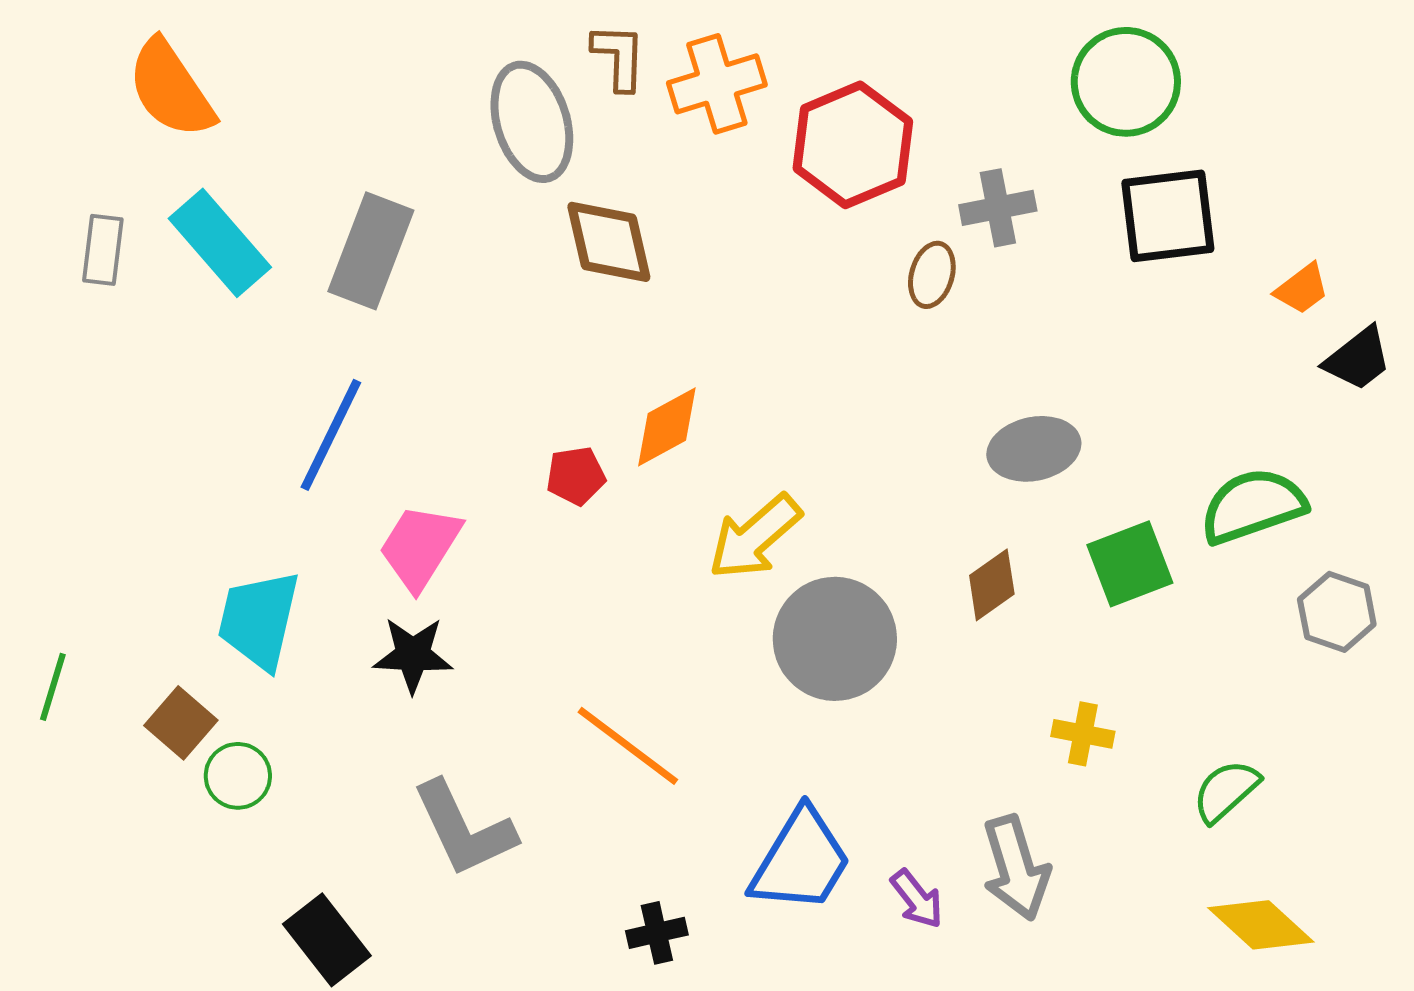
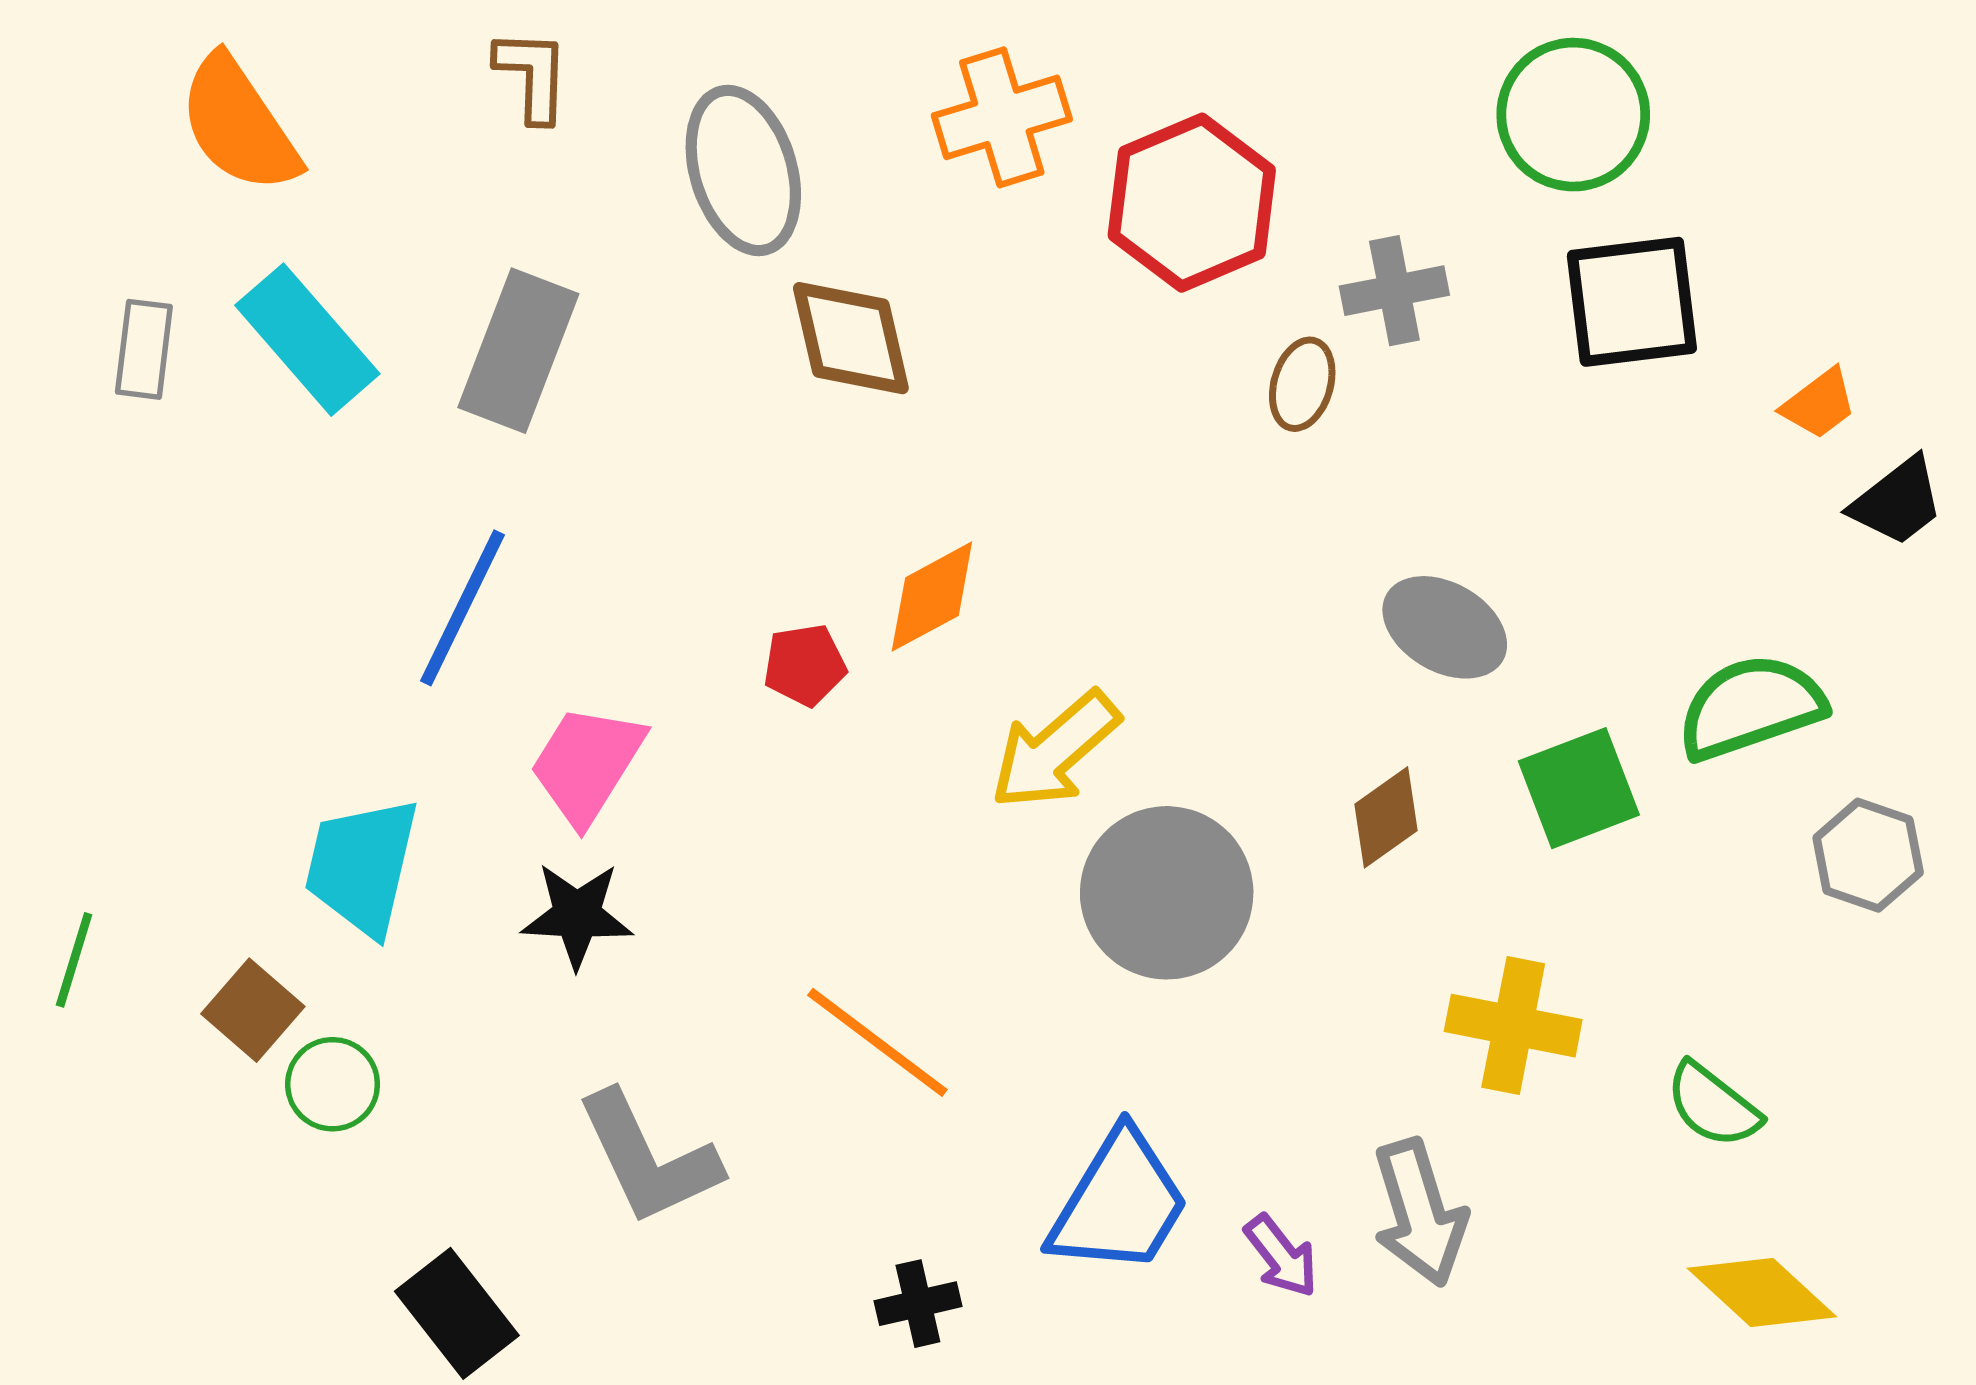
brown L-shape: (619, 57) -> (532, 75), moved
gray ellipse: (1034, 449) -> (1445, 627), turned 42
yellow cross: (1083, 734) -> (1513, 1026), size x1.5
green semicircle: (1226, 791) -> (1713, 1105), turned -100

